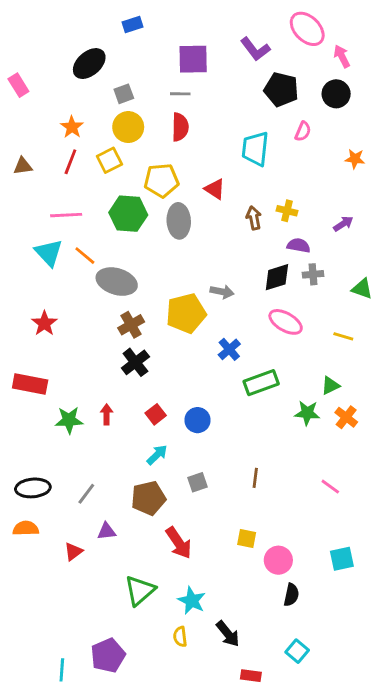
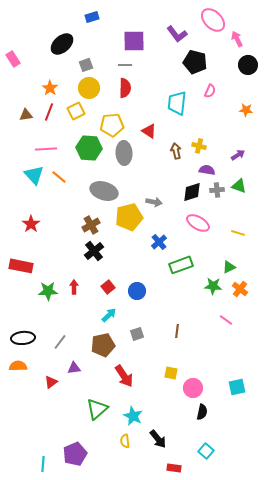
black circle: (336, 94) -> (248, 65), moved
brown triangle: (23, 166) -> (26, 115), moved
gray ellipse: (117, 282) -> (104, 191), moved
green triangle: (362, 289) -> (239, 186), moved
pink line: (330, 487) -> (226, 320), moved

